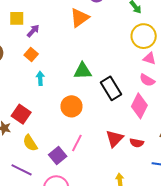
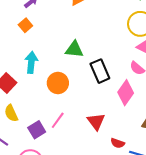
cyan arrow: (40, 78) -> (31, 62), moved, size x1.5
red triangle: (115, 139) -> (96, 121), turned -30
red semicircle: (137, 143) -> (118, 143), moved

